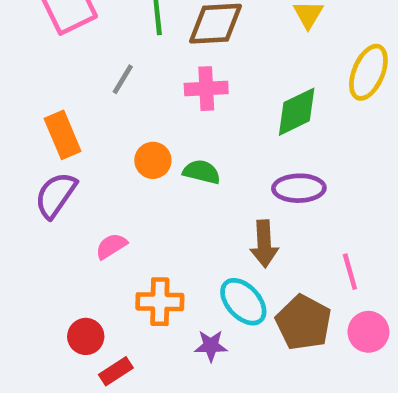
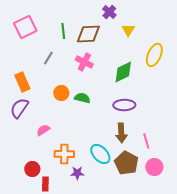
pink cross: (206, 89) -> (84, 62), turned 30
brown arrow: (264, 244) -> (121, 133), moved
purple star: (211, 346) -> (77, 173), moved
red rectangle: (116, 371) -> (45, 184), turned -56

